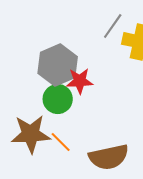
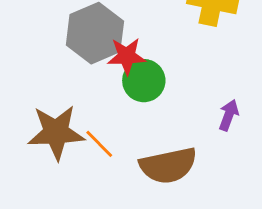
green circle: (58, 99) -> (144, 81), moved

